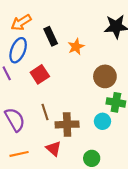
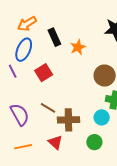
brown line: (45, 112) -> (48, 108), turned -42
green circle: (92, 158) -> (94, 142), moved

